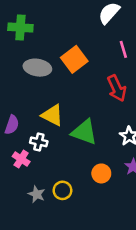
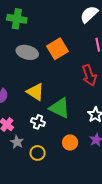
white cross: (39, 142) -> (38, 122), moved
gray star: (37, 194) -> (17, 142), moved

